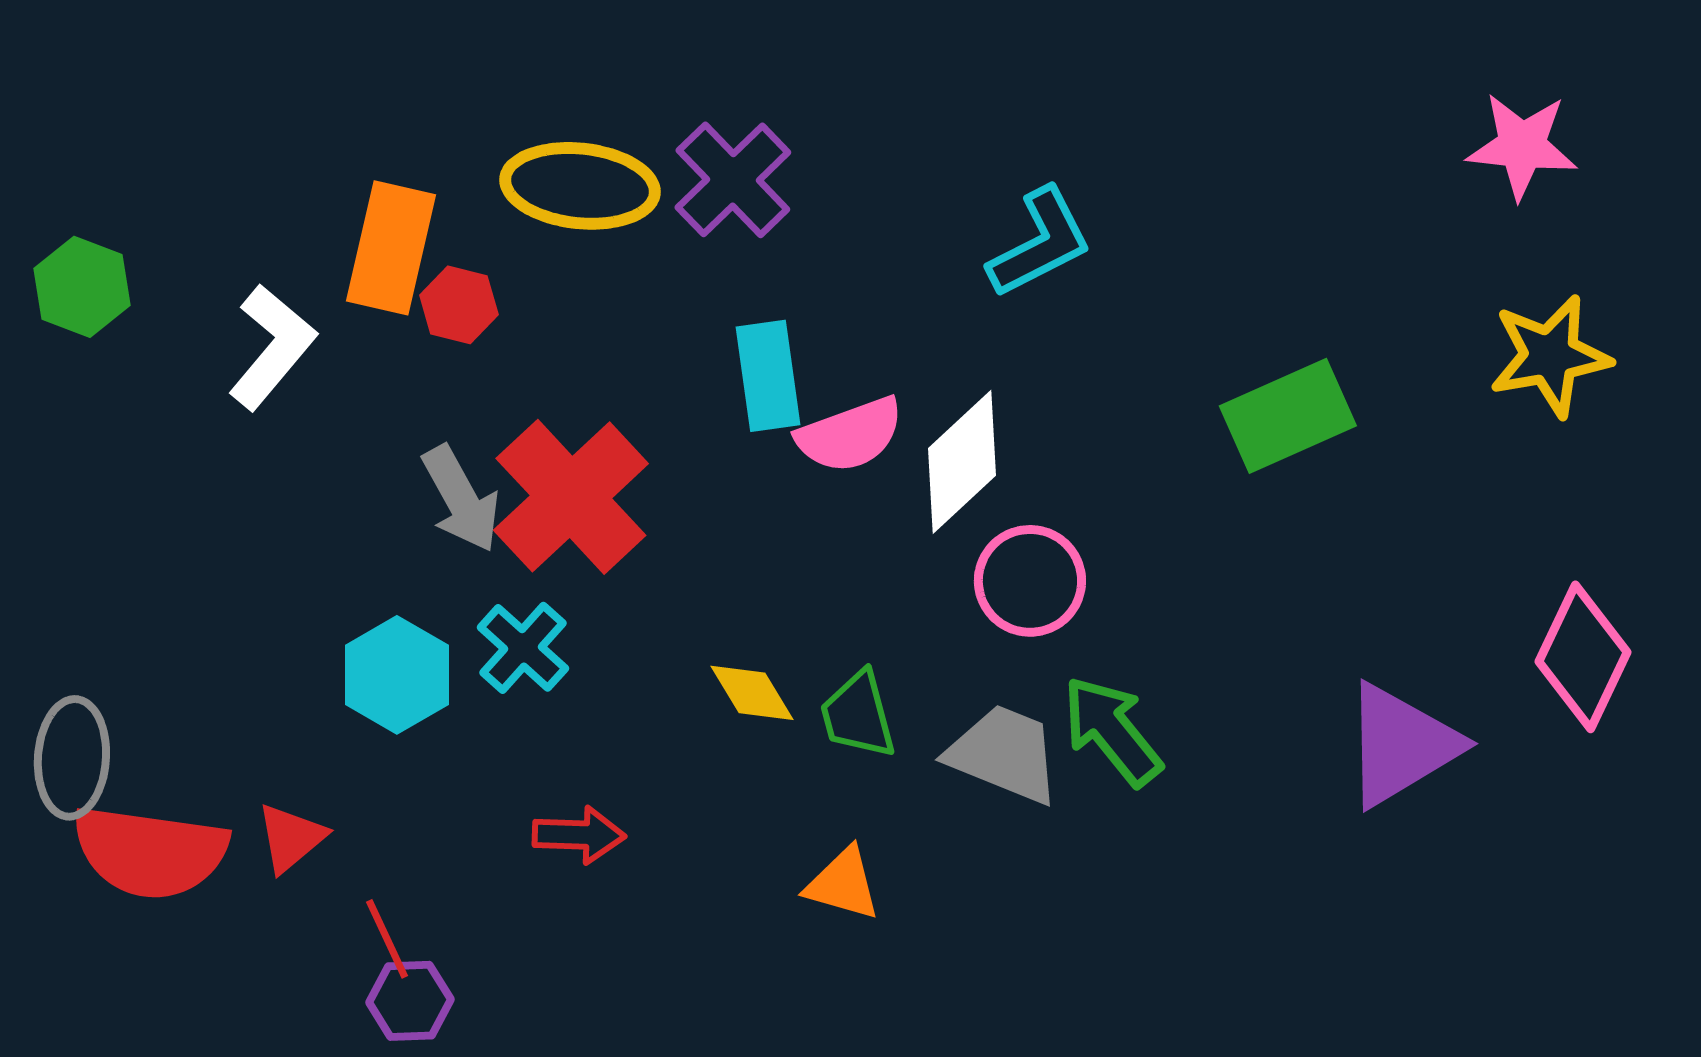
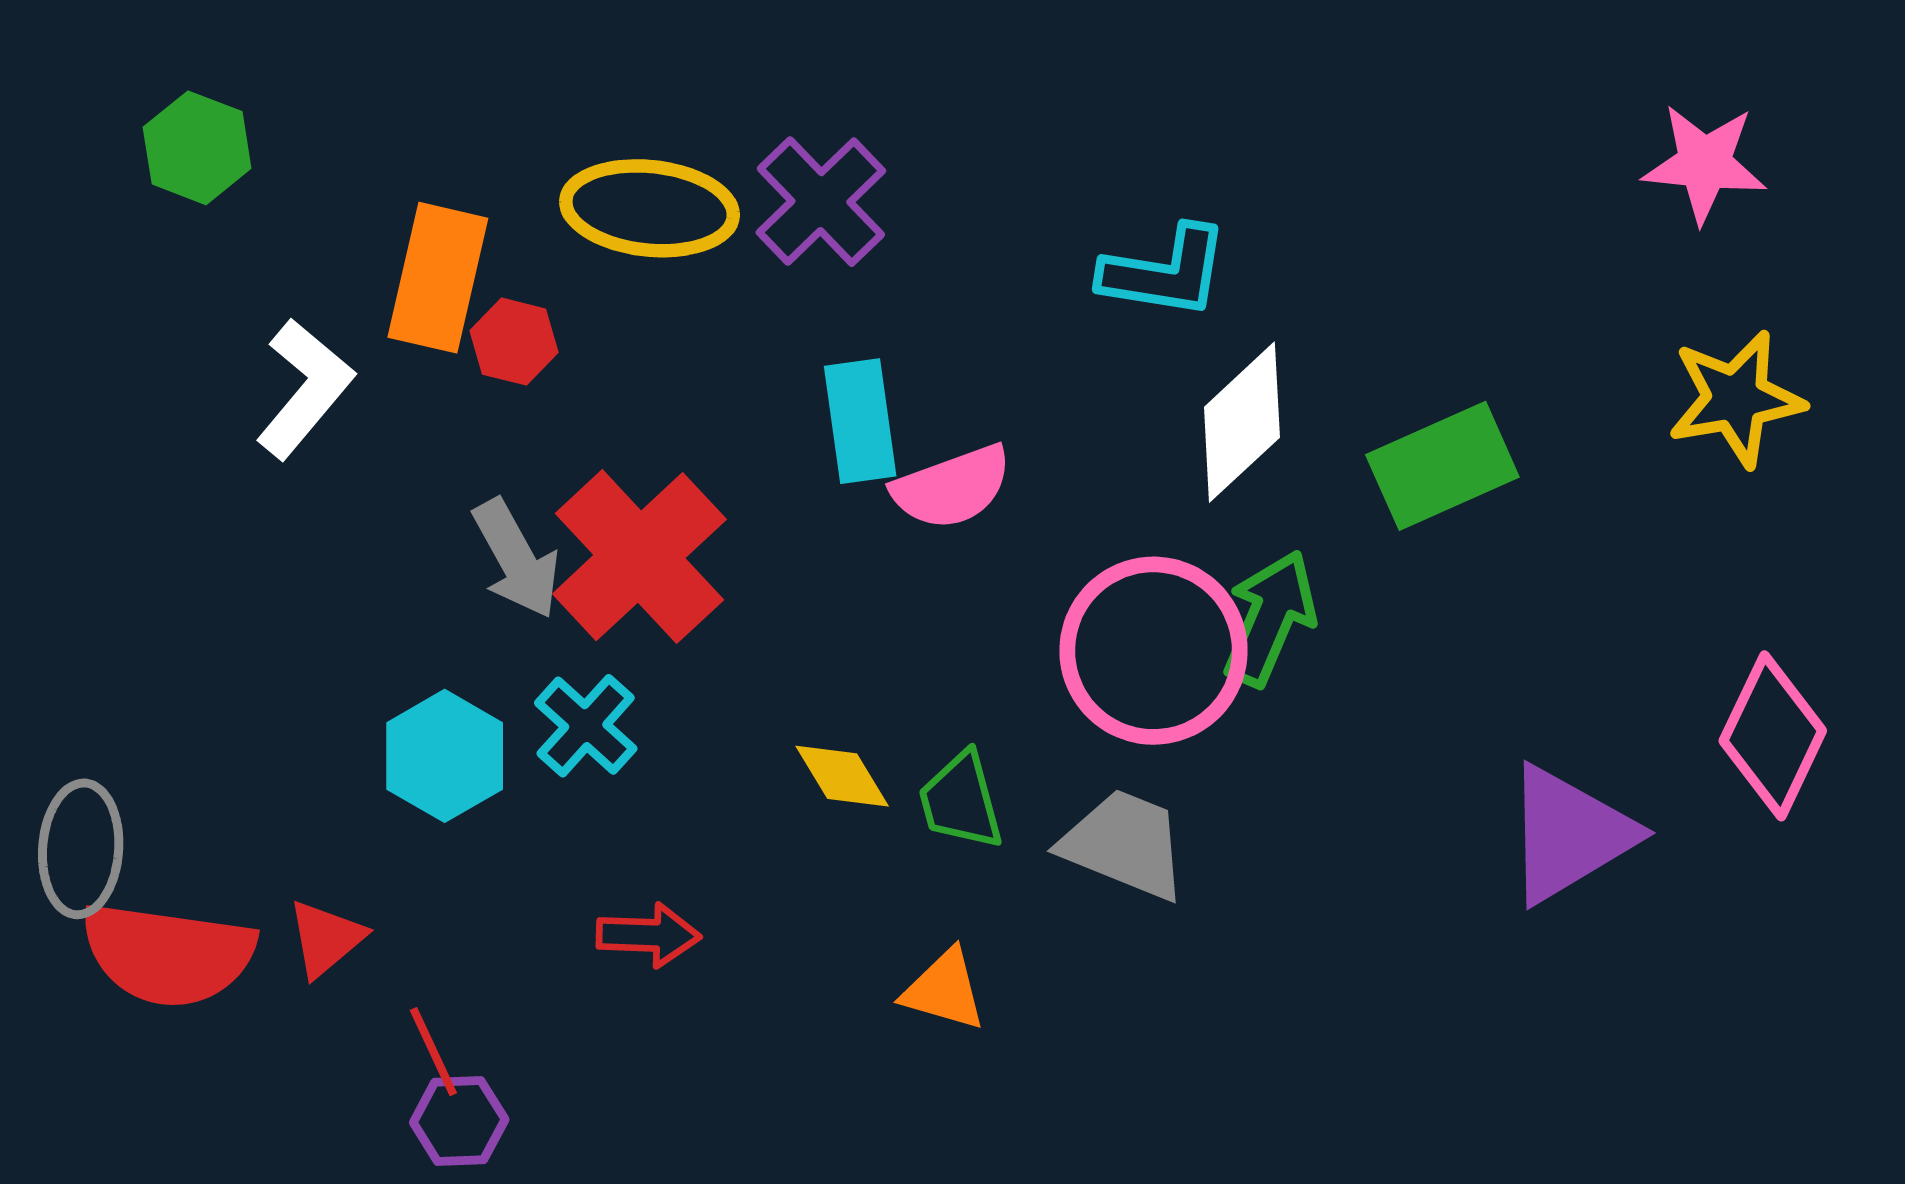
cyan L-shape: (1040, 243) -> (1165, 272), turned 36
green hexagon: (82, 287) -> (197, 148), moved
white diamond: (962, 462) -> (1242, 422), moved
pink circle: (1030, 581) -> (1153, 651), size x1.5
green arrow: (1112, 731) -> (1270, 618), moved, turned 62

